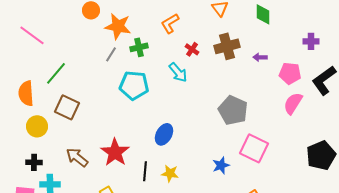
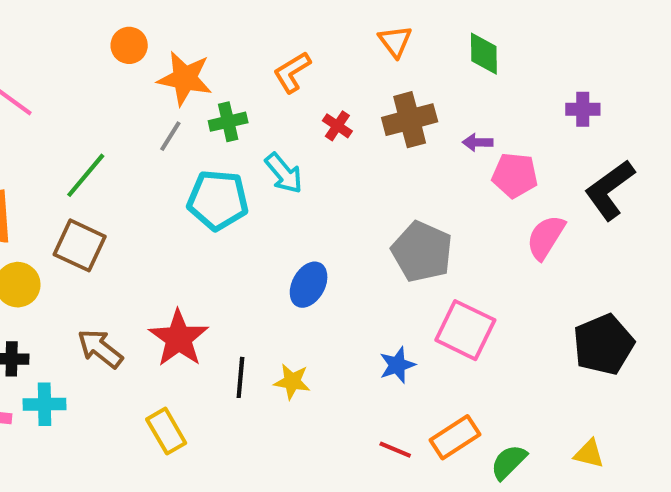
cyan arrow: (178, 72) -> (284, 173), moved
green line: (56, 73) -> (86, 175), moved
pink pentagon: (290, 73) -> (515, 175), moved
blue ellipse: (164, 134) -> (309, 285), moved

